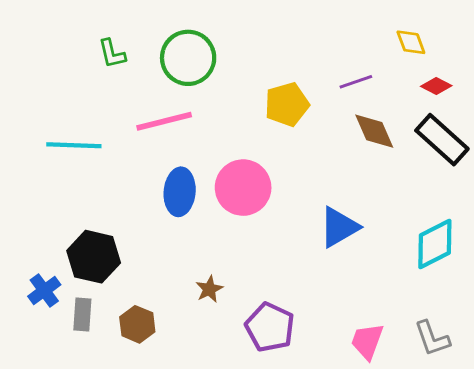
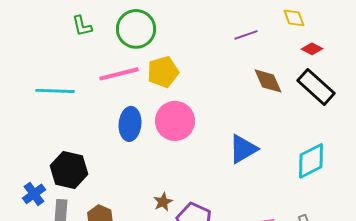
purple line: (356, 82) -> (246, 35), moved
yellow pentagon: (287, 104) -> (163, 72), moved
brown star: (209, 289) -> (163, 202), moved

